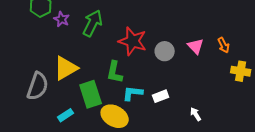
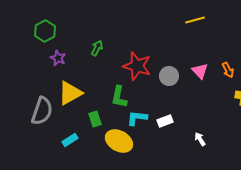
purple star: (62, 19) -> (58, 58), moved
green arrow: (93, 23) -> (97, 48), size x0.6
green rectangle: (91, 94) -> (95, 119), size x0.6

